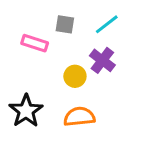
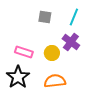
cyan line: (107, 24) -> (74, 17), turned -30
pink rectangle: (35, 43) -> (24, 52), moved

